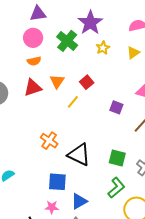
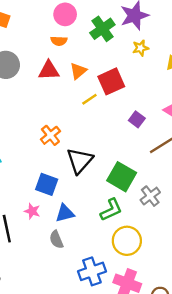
red square: (87, 82) -> (111, 81), size x1.6
black triangle: (79, 155) -> (80, 161), turned 30
green square: (117, 158) -> (122, 177), size x1.4

